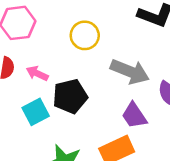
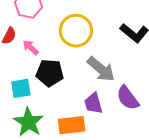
yellow circle: (85, 35) -> (76, 31), size x1.4
cyan square: (36, 112) -> (21, 88), moved

